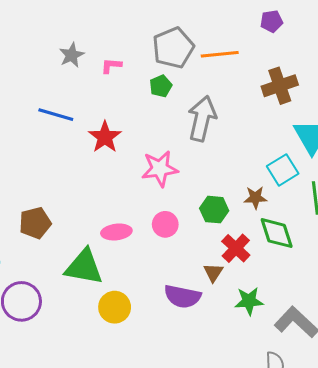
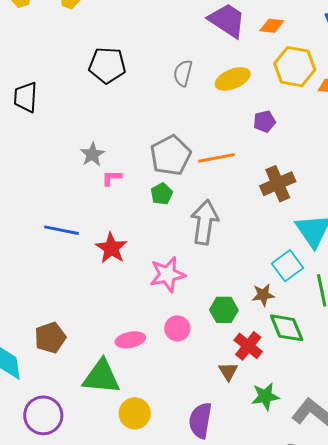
gray star: (72, 55) -> (92, 154), moved
purple semicircle: (183, 296) -> (200, 420), moved, turned 93

